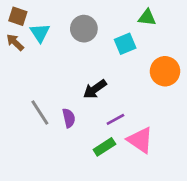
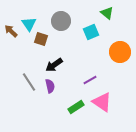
brown square: (18, 16) -> (41, 39), moved
green triangle: (147, 18) -> (107, 13), turned 32
black arrow: (95, 89) -> (54, 65), moved
purple line: (115, 119) -> (90, 80), moved

